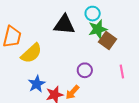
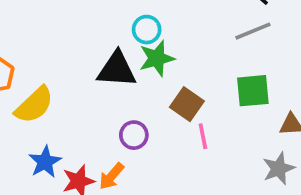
black triangle: (64, 25) -> (117, 70), moved
brown square: (108, 40) -> (187, 104), moved

